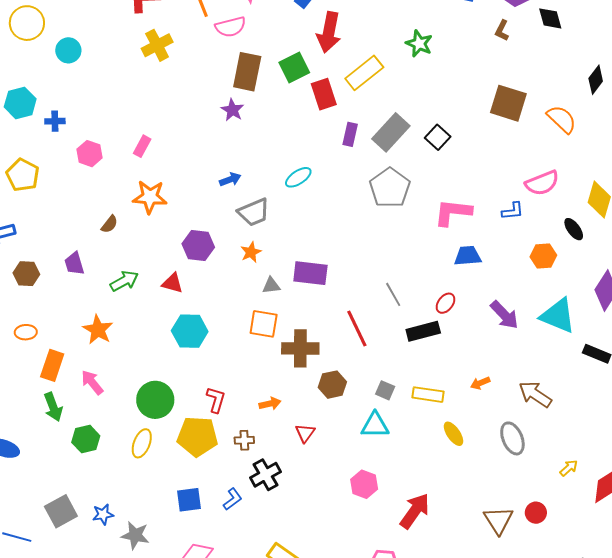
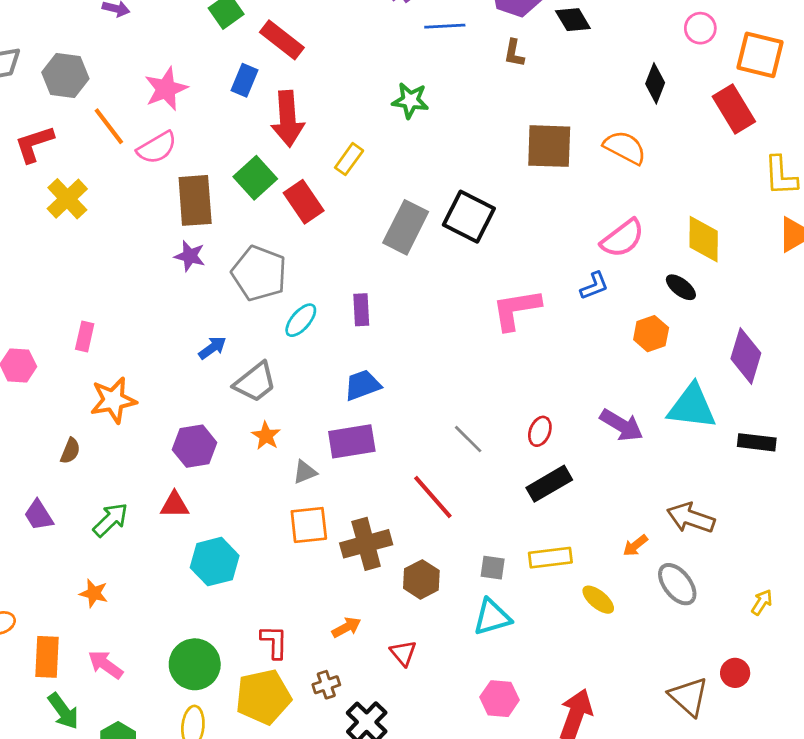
yellow rectangle: (364, 73) -> (349, 159), size x0.6
purple rectangle: (350, 134) -> (361, 310), moved
black square: (438, 137) -> (469, 217), size x1.5
gray pentagon: (390, 188) -> (259, 273), moved
blue trapezoid: (468, 256) -> (363, 385), moved
orange star: (98, 330) -> (94, 593), size x0.7
black rectangle: (423, 331) -> (549, 484), moved
orange arrow: (480, 383) -> (635, 546), moved

